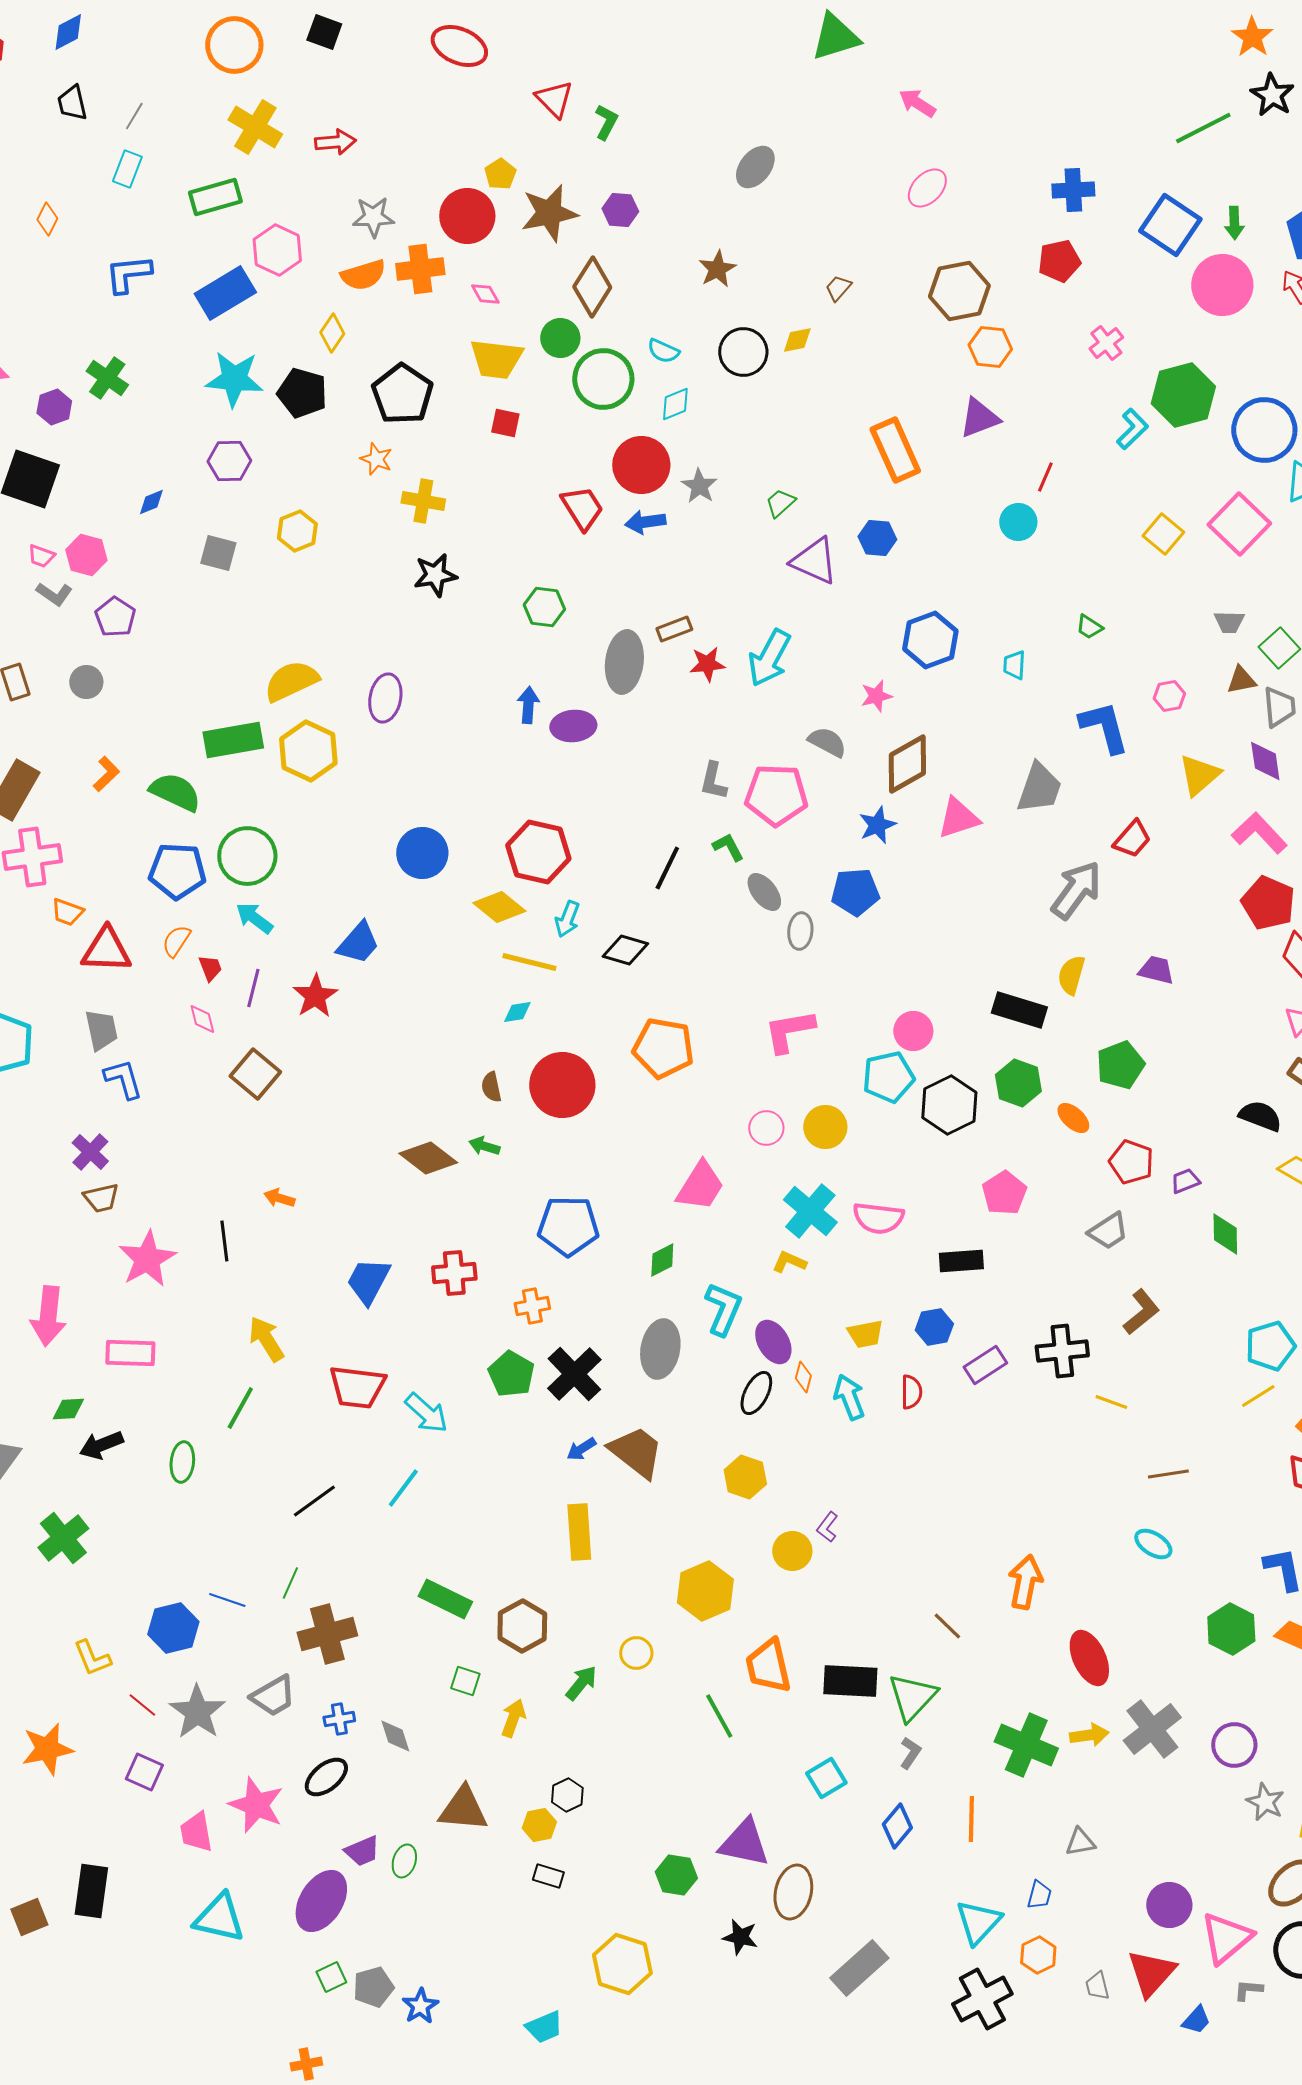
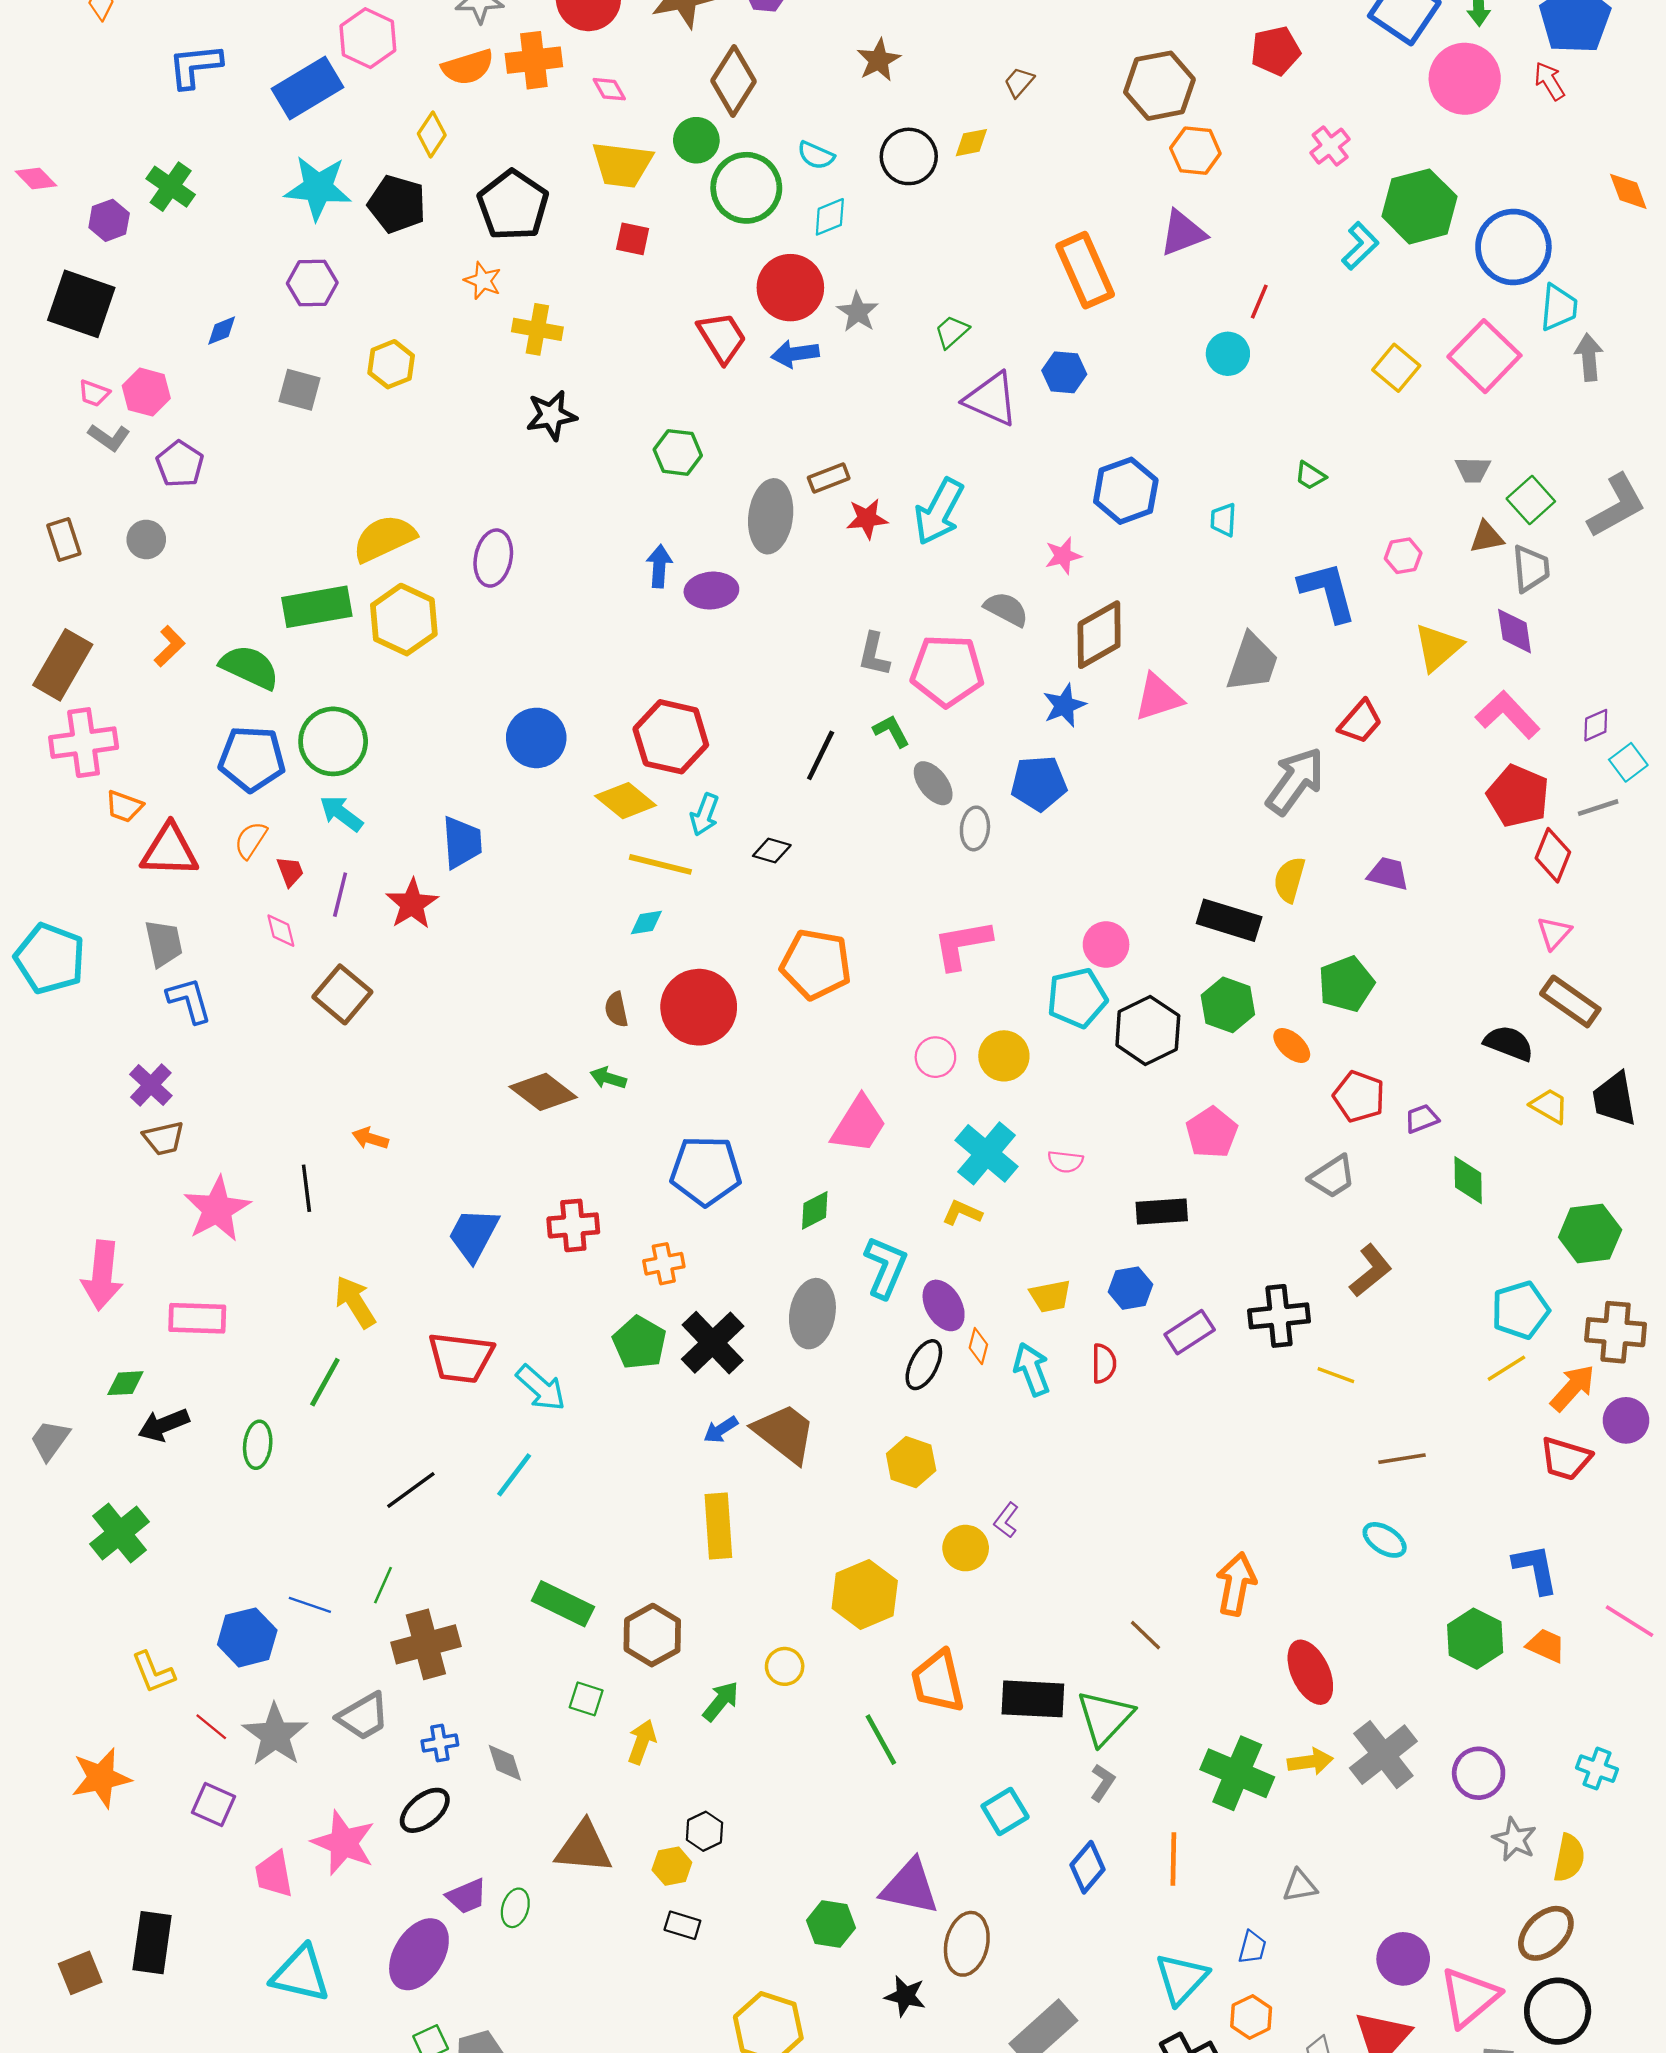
blue trapezoid: (358, 943) -> (462, 842), turned -45
black diamond: (625, 950) -> (772, 851), size x0.7
pink semicircle: (878, 1218) -> (1065, 1162), size x0.6

